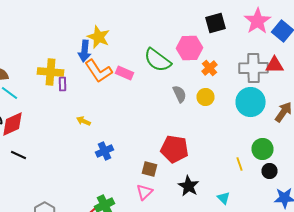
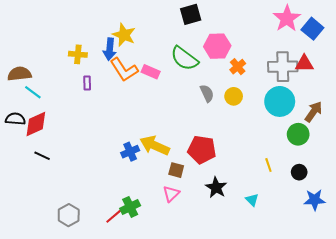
black square: (216, 23) -> (191, 14), moved
yellow cross: (50, 72) -> (78, 54), moved, size x0.7
yellow arrow: (84, 121) -> (155, 146), moved, size x2.0
green circle: (262, 149) -> (298, 134), moved

